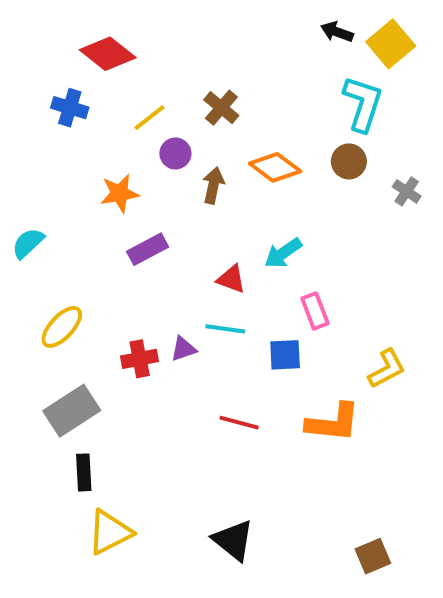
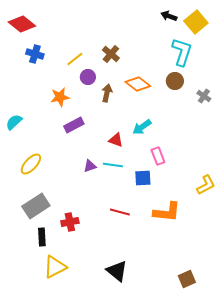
red diamond: (108, 54) -> (22, 24), moved
purple triangle: (183, 349) -> (90, 166), moved
red cross: (140, 359) -> (70, 222), moved
yellow L-shape: (387, 369) -> (206, 185), moved

